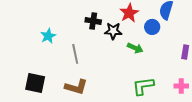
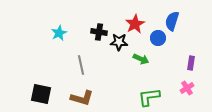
cyan star: (48, 36) -> (59, 33), moved
pink cross: (181, 86) -> (187, 88), moved, turned -32

